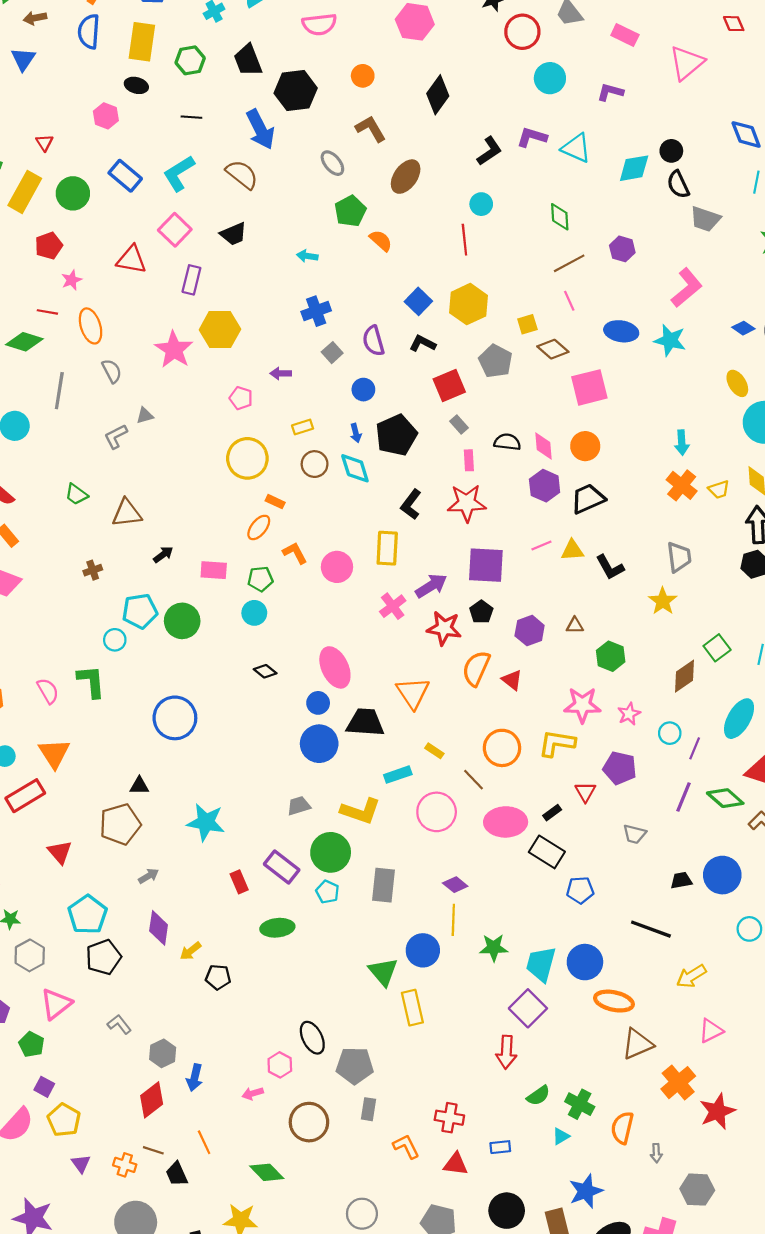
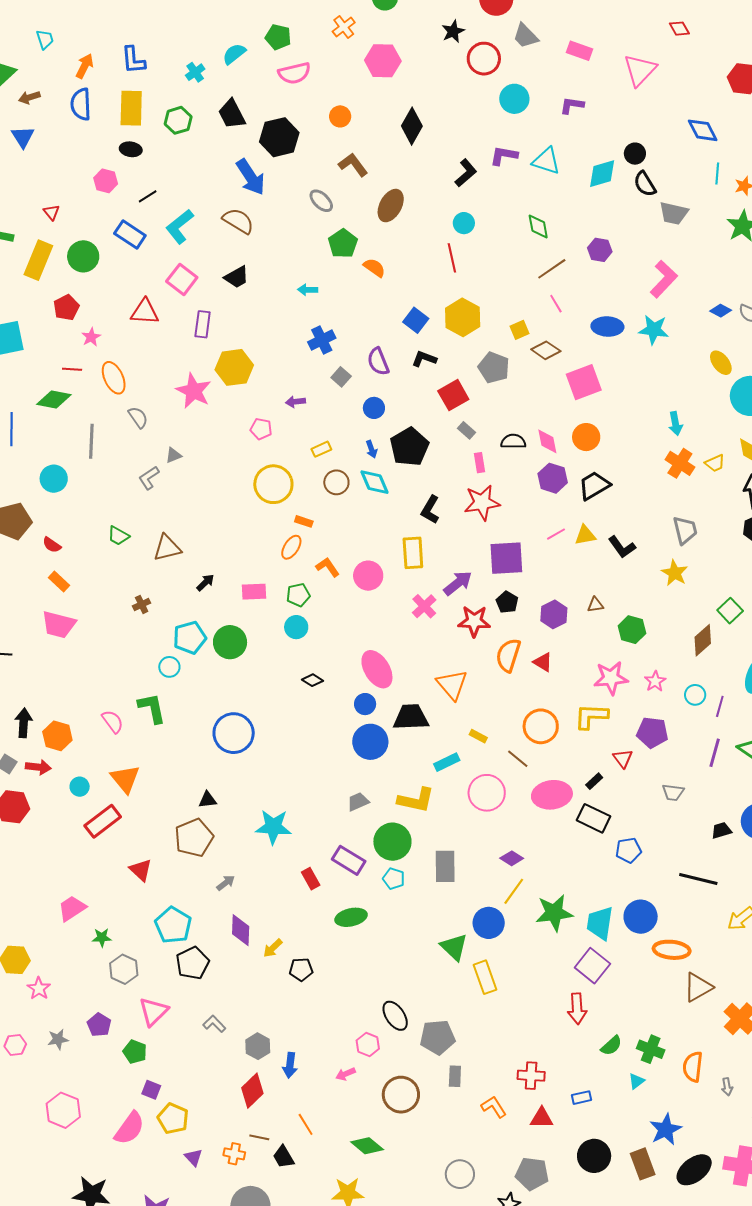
black line: (191, 117) -> (148, 196), moved, turned -30
yellow line: (453, 920) -> (514, 891), turned 40
green star: (494, 948) -> (554, 913), size x1.4

